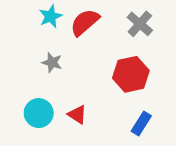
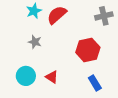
gray cross: (140, 24) -> (104, 16), moved, turned 36
blue rectangle: (141, 123) -> (95, 83), turned -63

